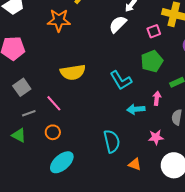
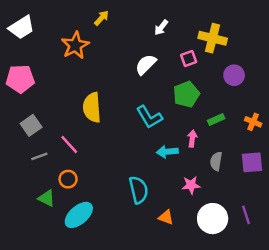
orange star: (59, 20) -> (75, 45), turned -30
white semicircle: (118, 24) -> (146, 64), moved
yellow semicircle: (73, 72) -> (92, 107), turned 95
green triangle: (19, 135) -> (47, 198), moved

